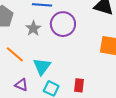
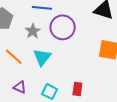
cyan triangle: (42, 67) -> (42, 57), moved

